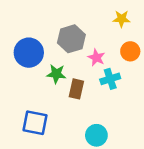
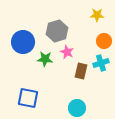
pink star: (96, 58) -> (67, 52), moved
cyan cross: (110, 79) -> (101, 63), moved
brown rectangle: (76, 89) -> (81, 71), moved

